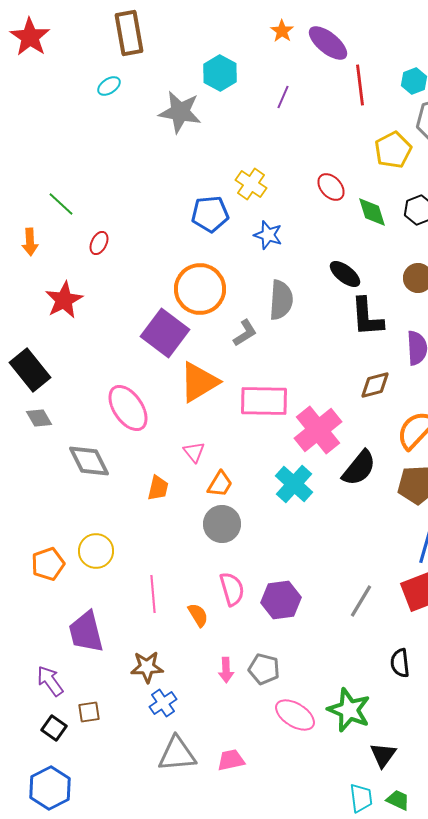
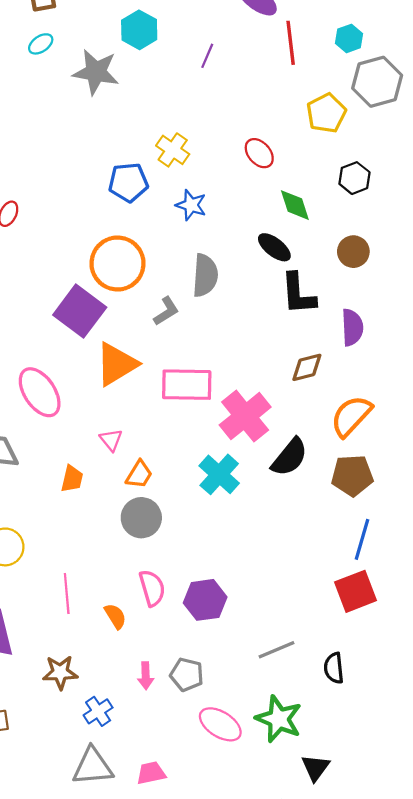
cyan ellipse: (109, 86) -> (41, 44), moved
green diamond: (372, 212) -> (295, 205), moved
gray line: (361, 601) -> (277, 650), moved, turned 36
blue cross: (163, 703) -> (98, 711), moved

